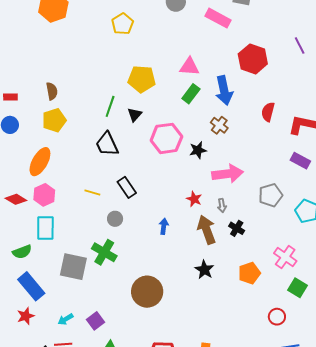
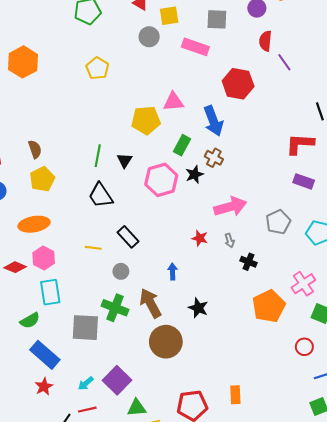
yellow pentagon: (142, 79) -> (146, 120), moved
green rectangle: (191, 94) -> (182, 145), moved
red semicircle: (268, 112) -> (265, 41), moved
black star: (198, 150) -> (194, 174), moved
orange ellipse: (40, 162) -> (34, 224), turned 60
brown arrow: (207, 230) -> (150, 303), moved
pink cross: (285, 257) -> (303, 284), turned 30
black star: (204, 270) -> (198, 308), moved
orange pentagon: (249, 273) -> (269, 306), size x1.4
purple square: (95, 321) -> (117, 380), size x1.5

